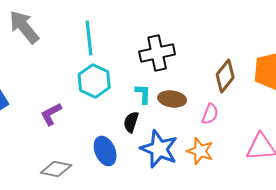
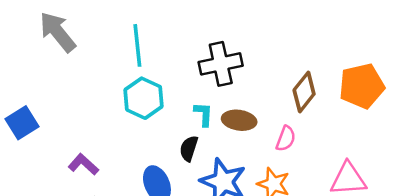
purple L-shape: (51, 114) -> (83, 164), moved, turned 70

